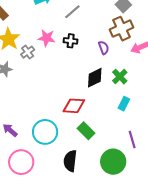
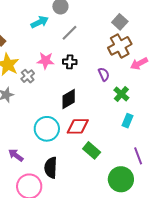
purple semicircle: (104, 48) -> (104, 74), moved
black diamond: (95, 78) -> (69, 99), moved
cyan circle: (45, 132) -> (47, 129), moved
black semicircle: (70, 161) -> (51, 168), moved

